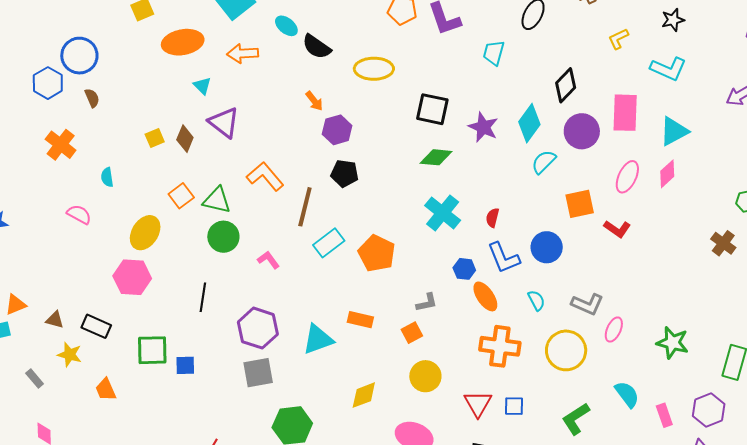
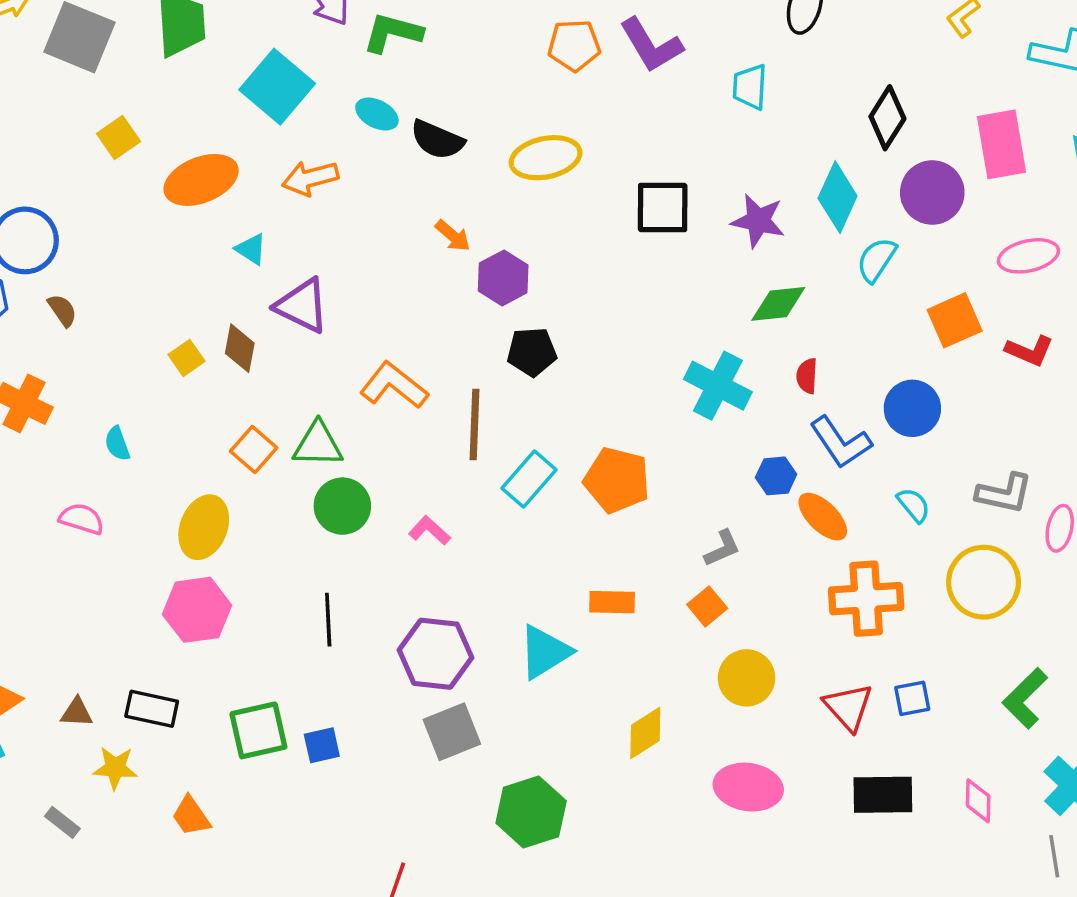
green diamond: (436, 157) -> (778, 304), moved
pink ellipse: (627, 177) -> (1028, 256), turned 64

